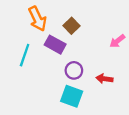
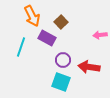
pink arrow: (117, 41) -> (100, 35), turned 32
red arrow: (104, 79) -> (89, 67), size x1.5

